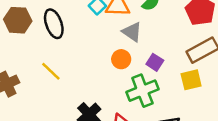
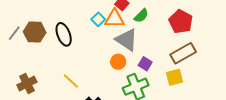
gray triangle: (132, 32) -> (127, 40), size x1.4
yellow line: (51, 71) -> (71, 81), moved

